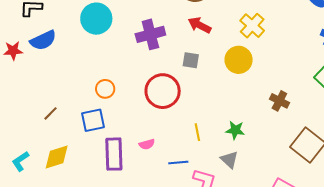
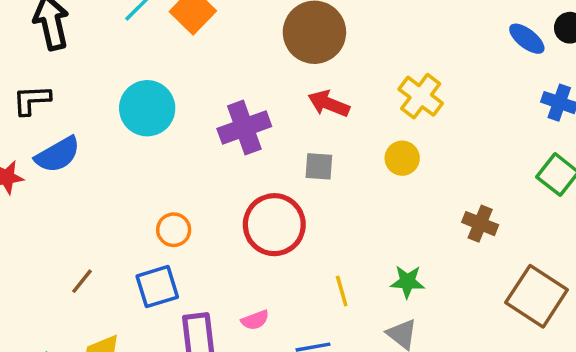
yellow circle: (239, 60) -> (402, 158), size x0.7

